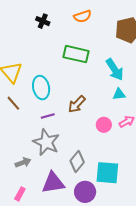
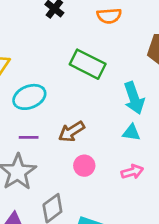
cyan ellipse: (41, 88) -> (29, 97), turned 65
pink circle: (104, 125) -> (84, 166), moved

